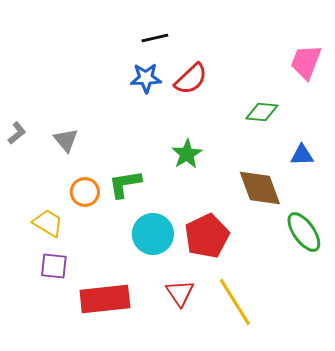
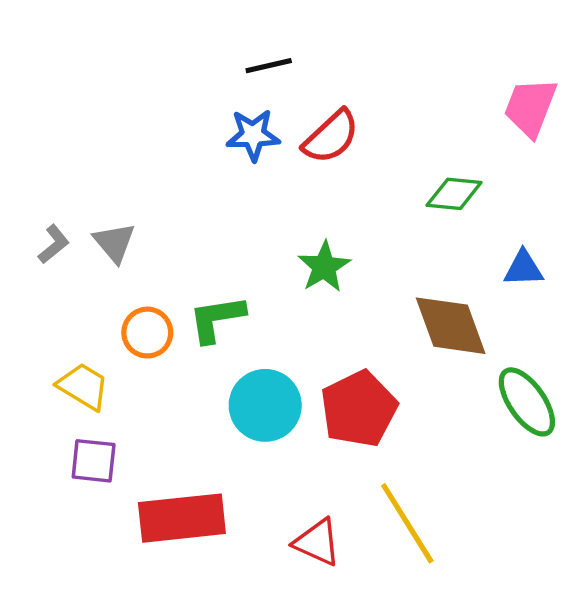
gray L-shape: (17, 133) -> (54, 244), moved
red triangle: (180, 293) -> (317, 542), moved, turned -32

